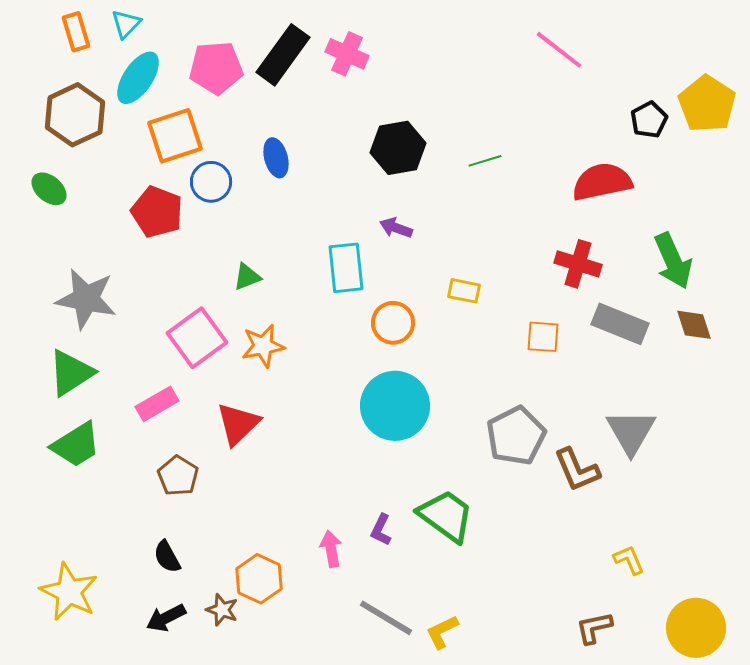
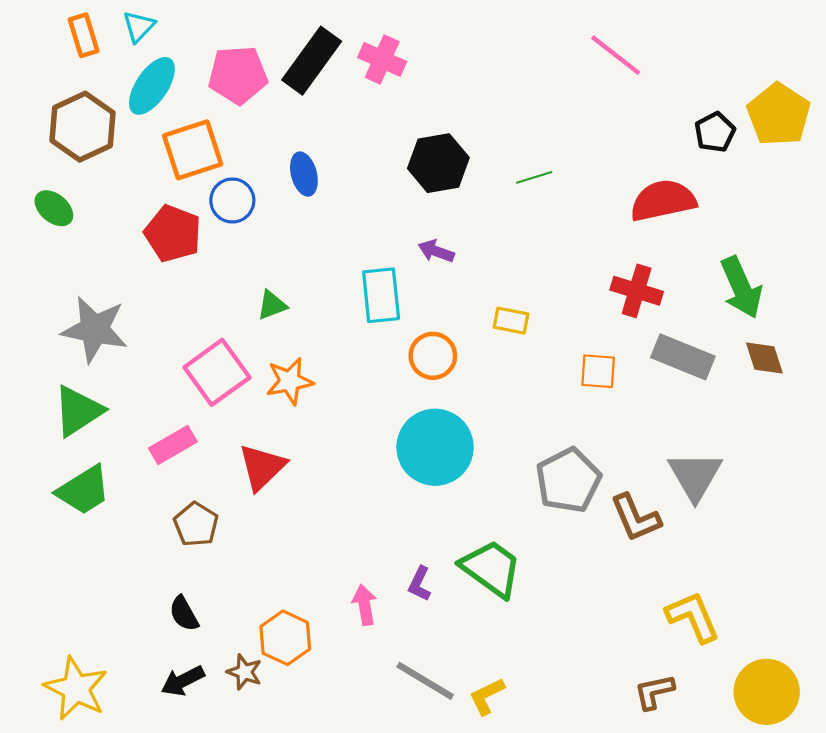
yellow L-shape: (629, 560) -> (693, 617), size x1.6
yellow star: (69, 592) -> (76, 688), moved

